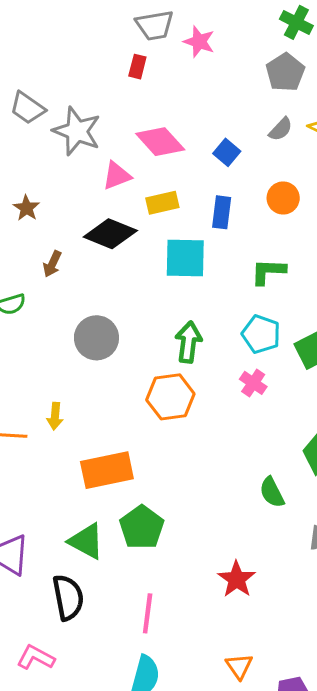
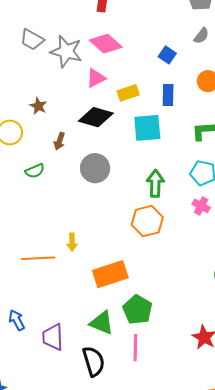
pink diamond: (160, 142) -> (106, 44), moved
gray circle: (96, 338) -> (95, 168), moved
pink line: (148, 613) -> (135, 348), moved

